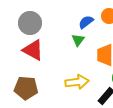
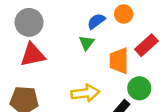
red triangle: (33, 50) -> (33, 55), turned -40

